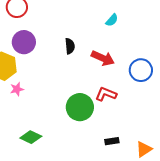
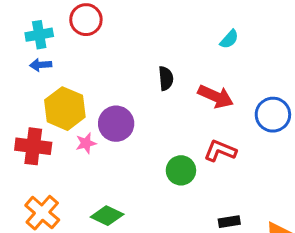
purple circle: (24, 42) -> (116, 124), moved
green circle: (80, 107) -> (181, 170), size x0.7

